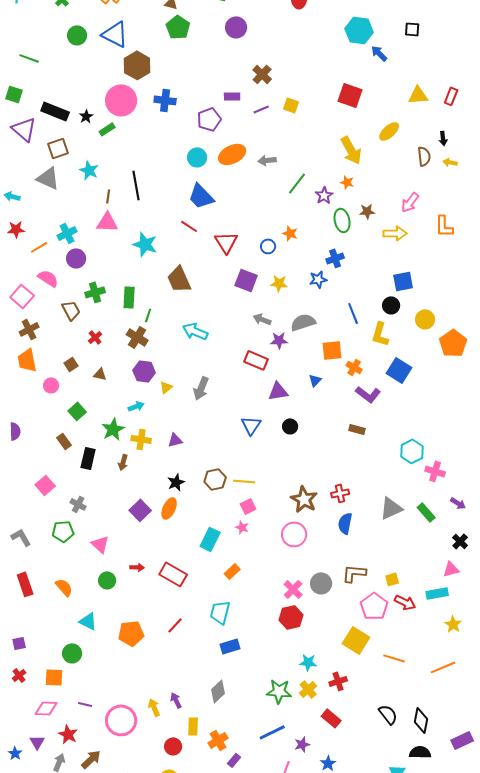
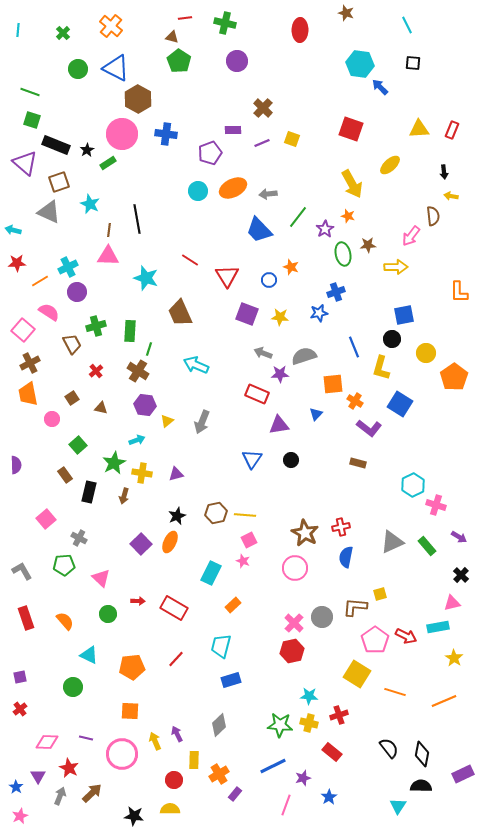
green square: (14, 94) -> (32, 120), moved
brown semicircle: (424, 156) -> (433, 216), moved
blue trapezoid: (201, 196) -> (259, 230), moved
orange L-shape: (444, 226) -> (459, 292), moved
yellow square: (392, 579) -> (380, 594), moved
orange square: (54, 677) -> (130, 711), moved
yellow cross: (308, 689) -> (309, 723), turned -36

